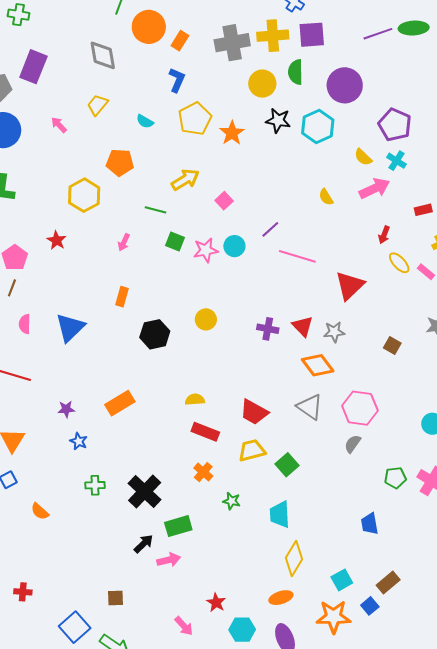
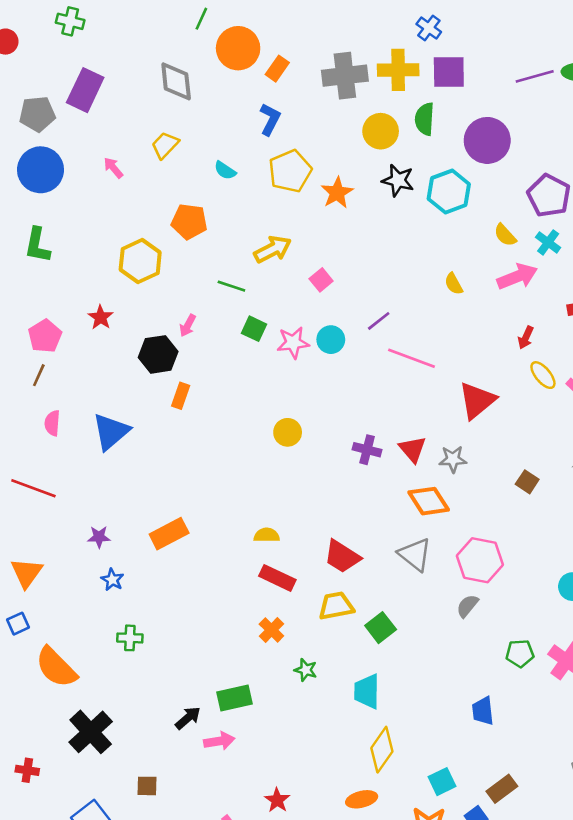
black hexagon: (155, 334) -> (158, 354), moved
black cross: (145, 492) -> (91, 732), moved
orange semicircle: (40, 511) -> (56, 667), size x1.8

